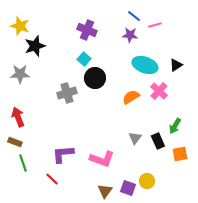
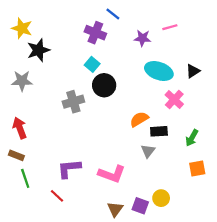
blue line: (134, 16) -> (113, 14), moved
orange semicircle: (131, 97) -> (139, 119), moved
black rectangle: (158, 141) -> (159, 131), moved, turned -70

